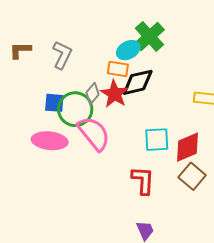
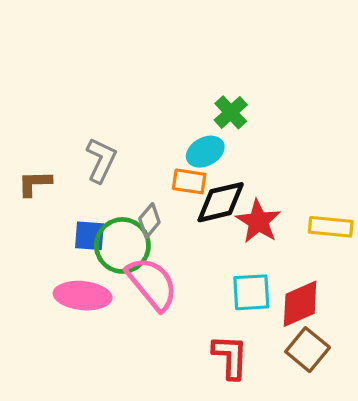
green cross: (149, 36) -> (231, 112), moved, size x0.7
brown L-shape: (20, 50) -> (35, 183), moved
red star: (114, 94) -> (258, 221), moved

